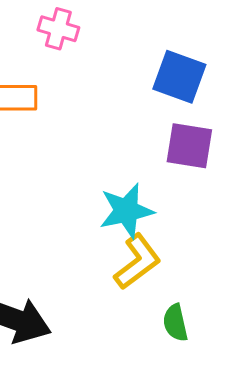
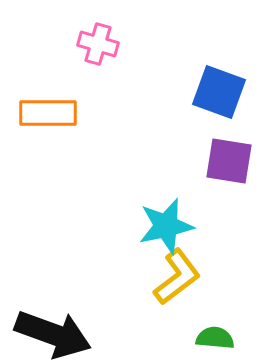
green semicircle: (175, 323) -> (215, 338), turned 108

